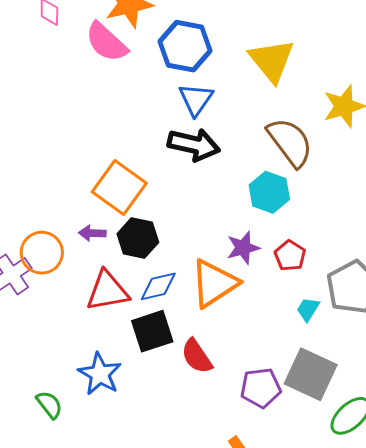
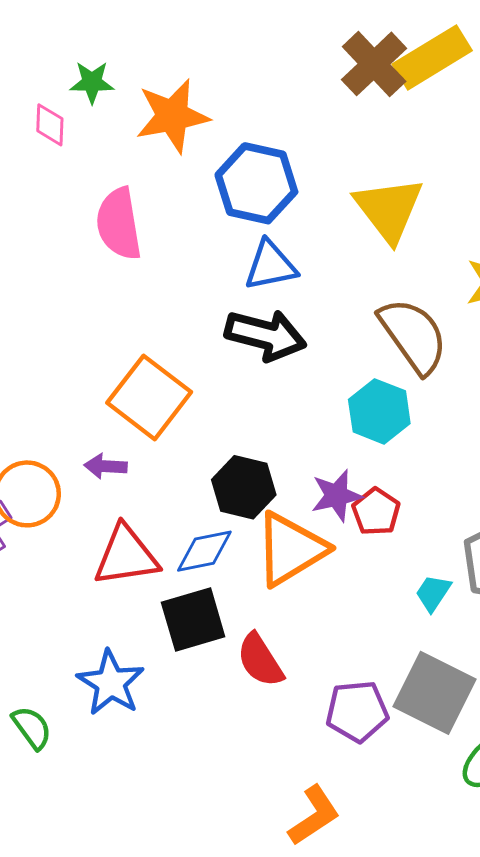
pink semicircle: (106, 42) -> (119, 224), moved, turned 36
blue triangle: (196, 99) -> (271, 266), turned 42
black hexagon: (138, 238) -> (244, 487), moved
red pentagon: (290, 256) -> (376, 512), moved

